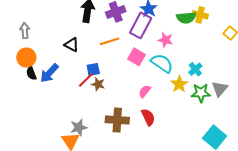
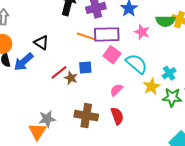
purple rectangle: (141, 25) -> (107, 34), moved, turned 55
pink star: (166, 40) -> (142, 32), moved
orange line: (110, 41) -> (87, 37), turned 30
black triangle: (72, 45) -> (41, 43), moved
blue square: (93, 69) -> (85, 68), moved

